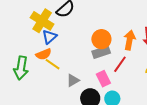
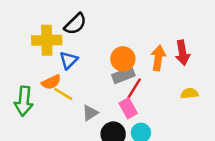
yellow cross: (42, 21) -> (47, 40), turned -30
blue triangle: (49, 37) -> (69, 60), moved
red line: (120, 64) -> (134, 88), moved

